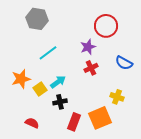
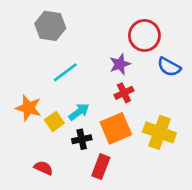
blue semicircle: (124, 63) -> (169, 67), moved
orange star: (21, 79) -> (28, 108), turned 30
yellow cross: (117, 97) -> (159, 132), size x1.6
orange square: (100, 118) -> (116, 128), moved

